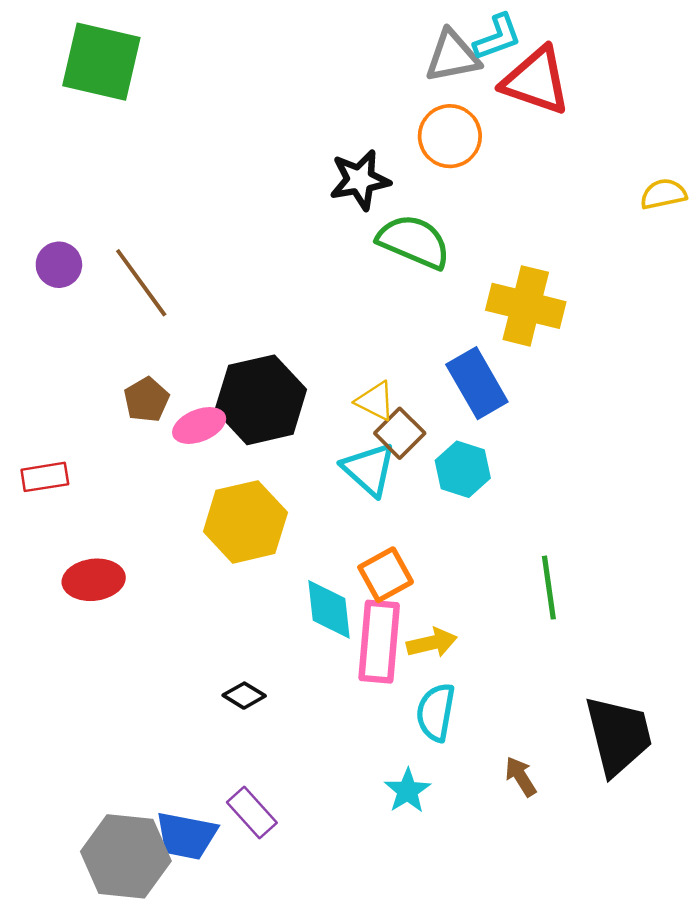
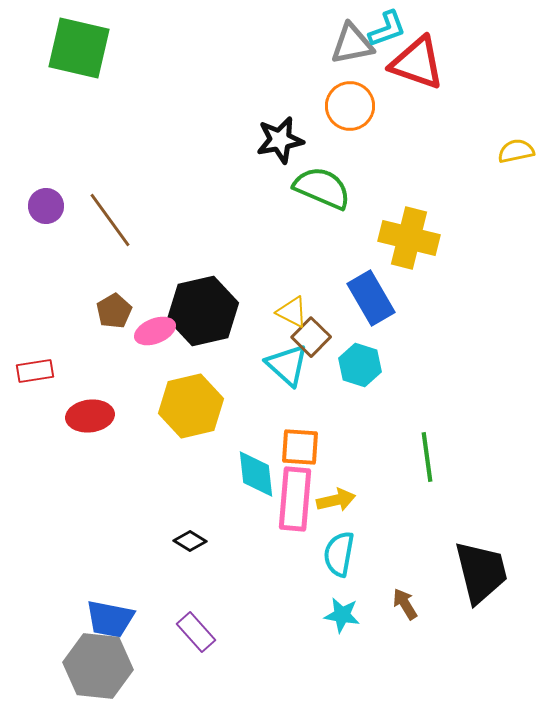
orange square: (386, 575) -> (300, 447), turned 33
red ellipse: (94, 580) -> (90, 416), moved
cyan star: (407, 791) -> (342, 615), moved, turned -30
blue trapezoid: (186, 836) -> (110, 619), moved

